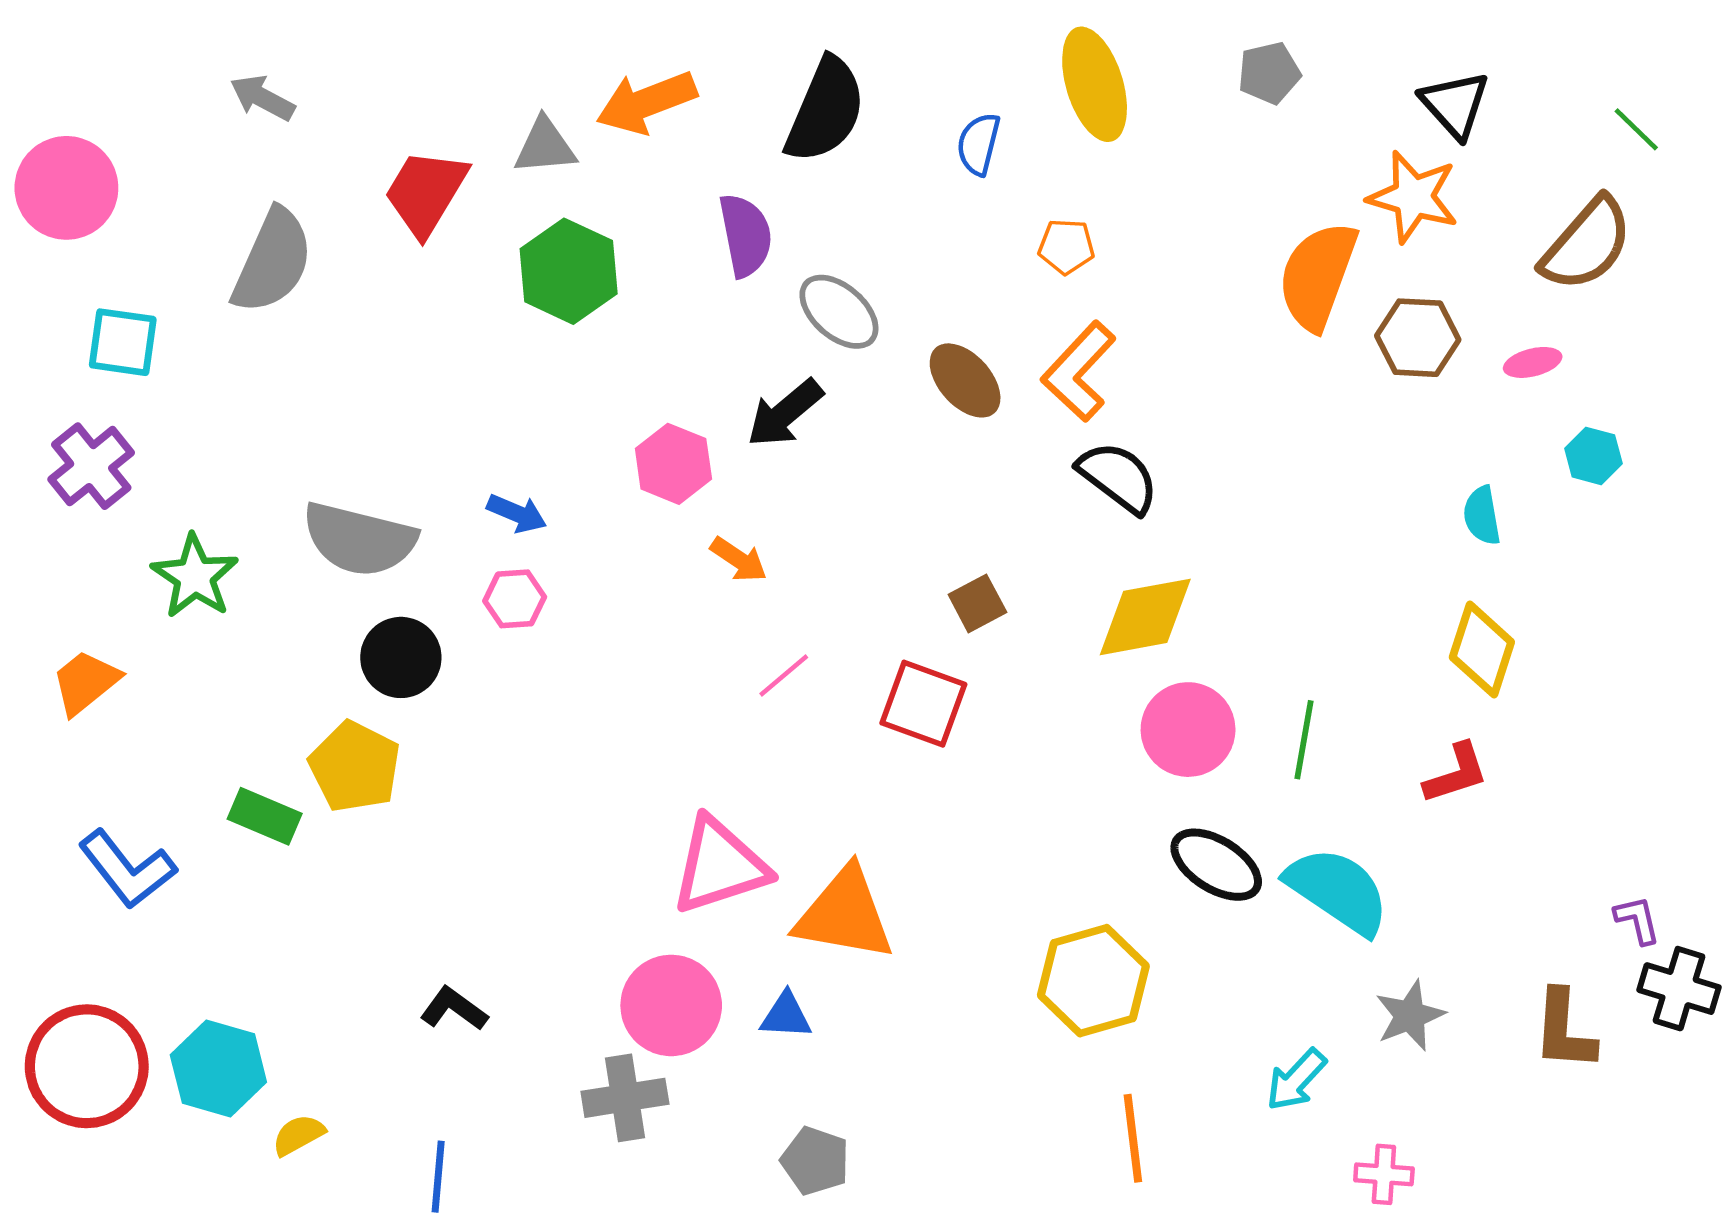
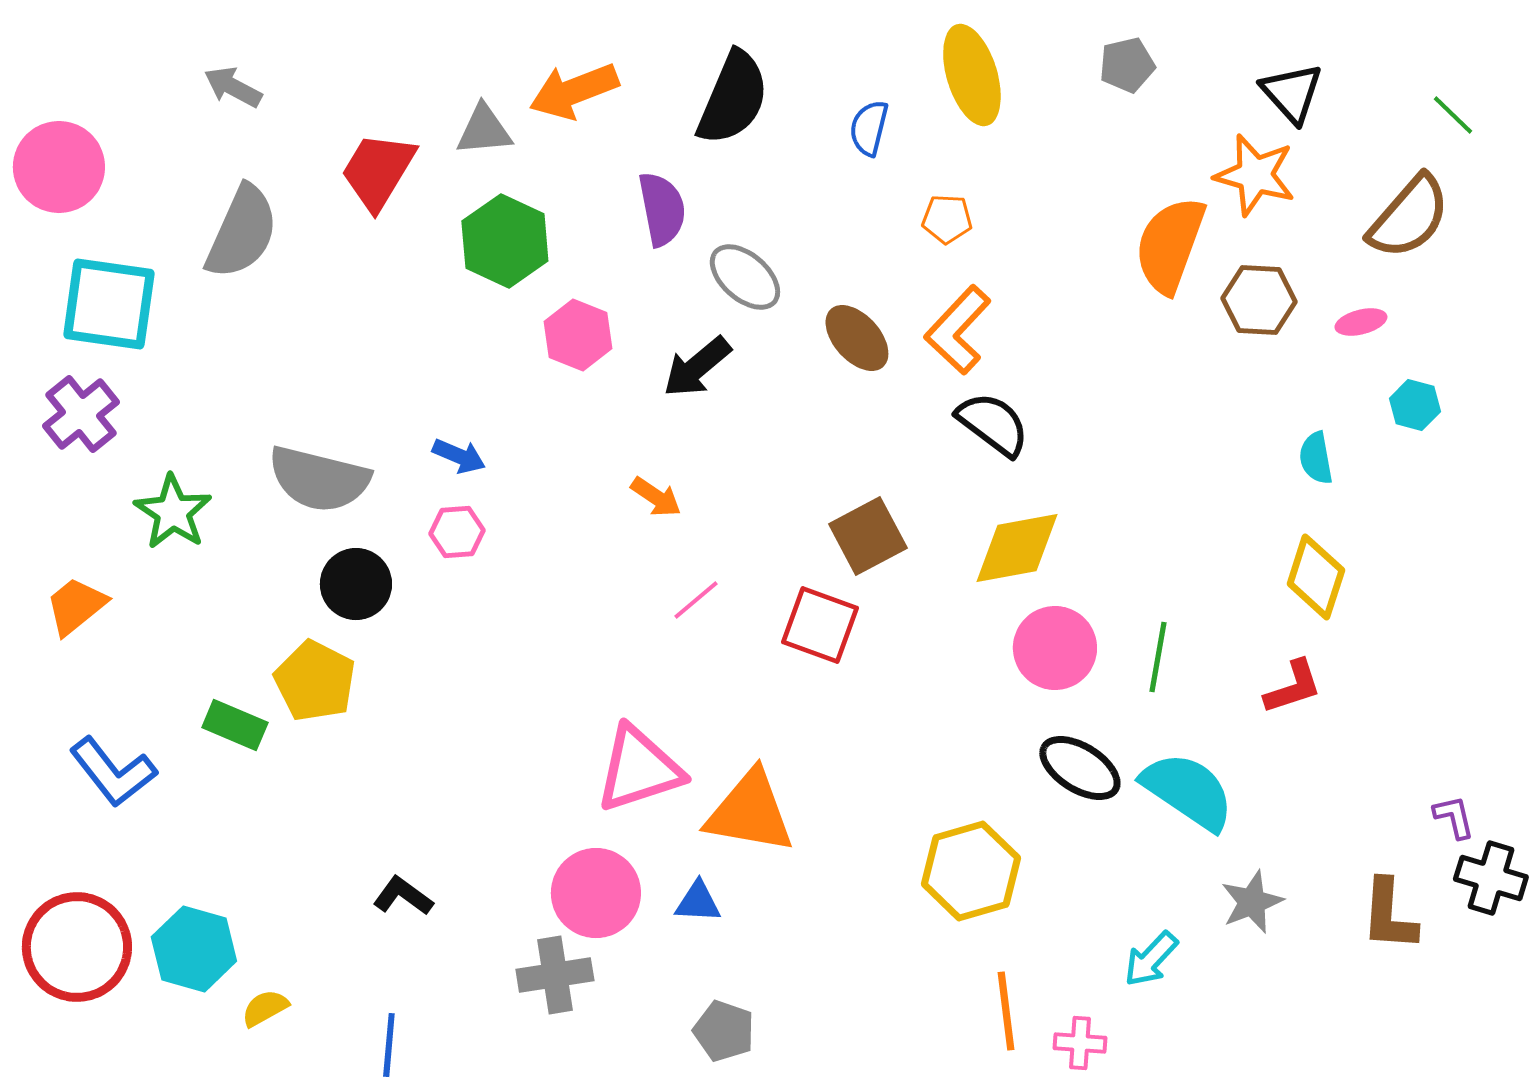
cyan square: (123, 342) -> (109, 304), size x1.5
pink hexagon: (673, 464) -> (578, 335), moved
brown square: (977, 603) -> (868, 536), size x1.5
pink cross: (1384, 1174) -> (1080, 1043), moved

